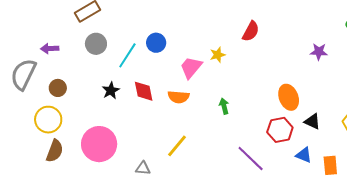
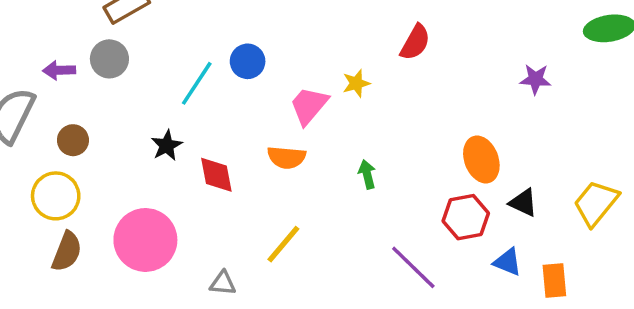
gray circle: (96, 44) -> (109, 59), moved
red diamond: (144, 91) -> (216, 175), moved

